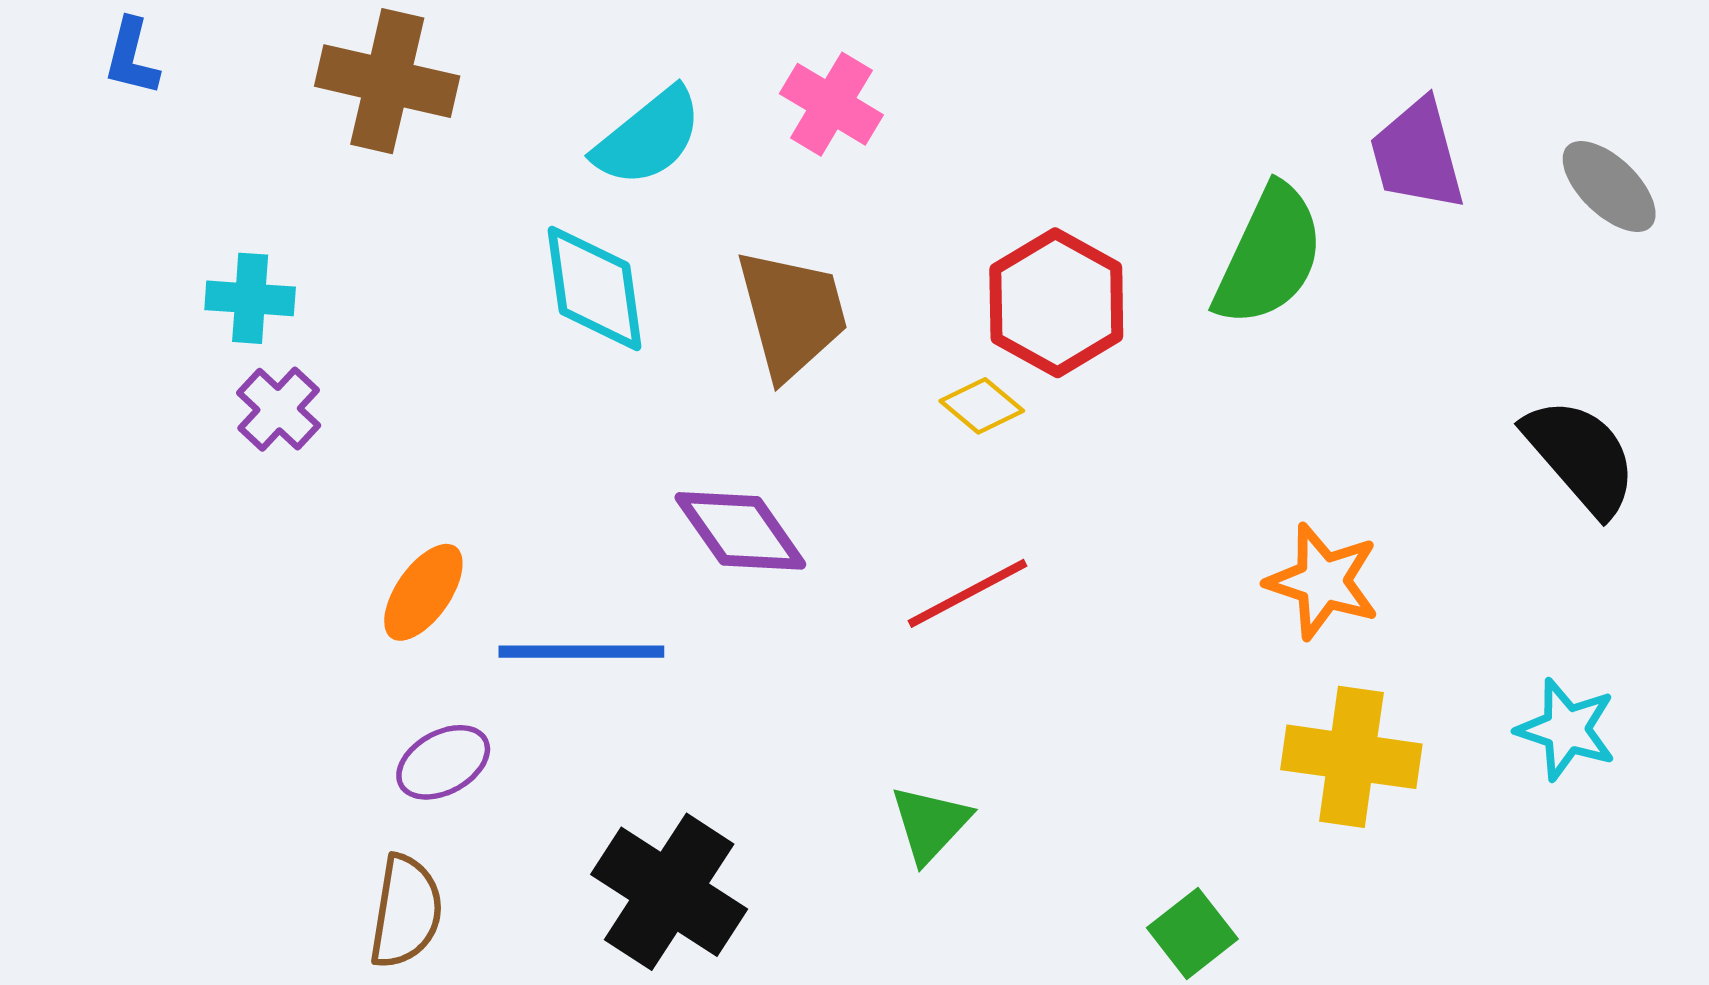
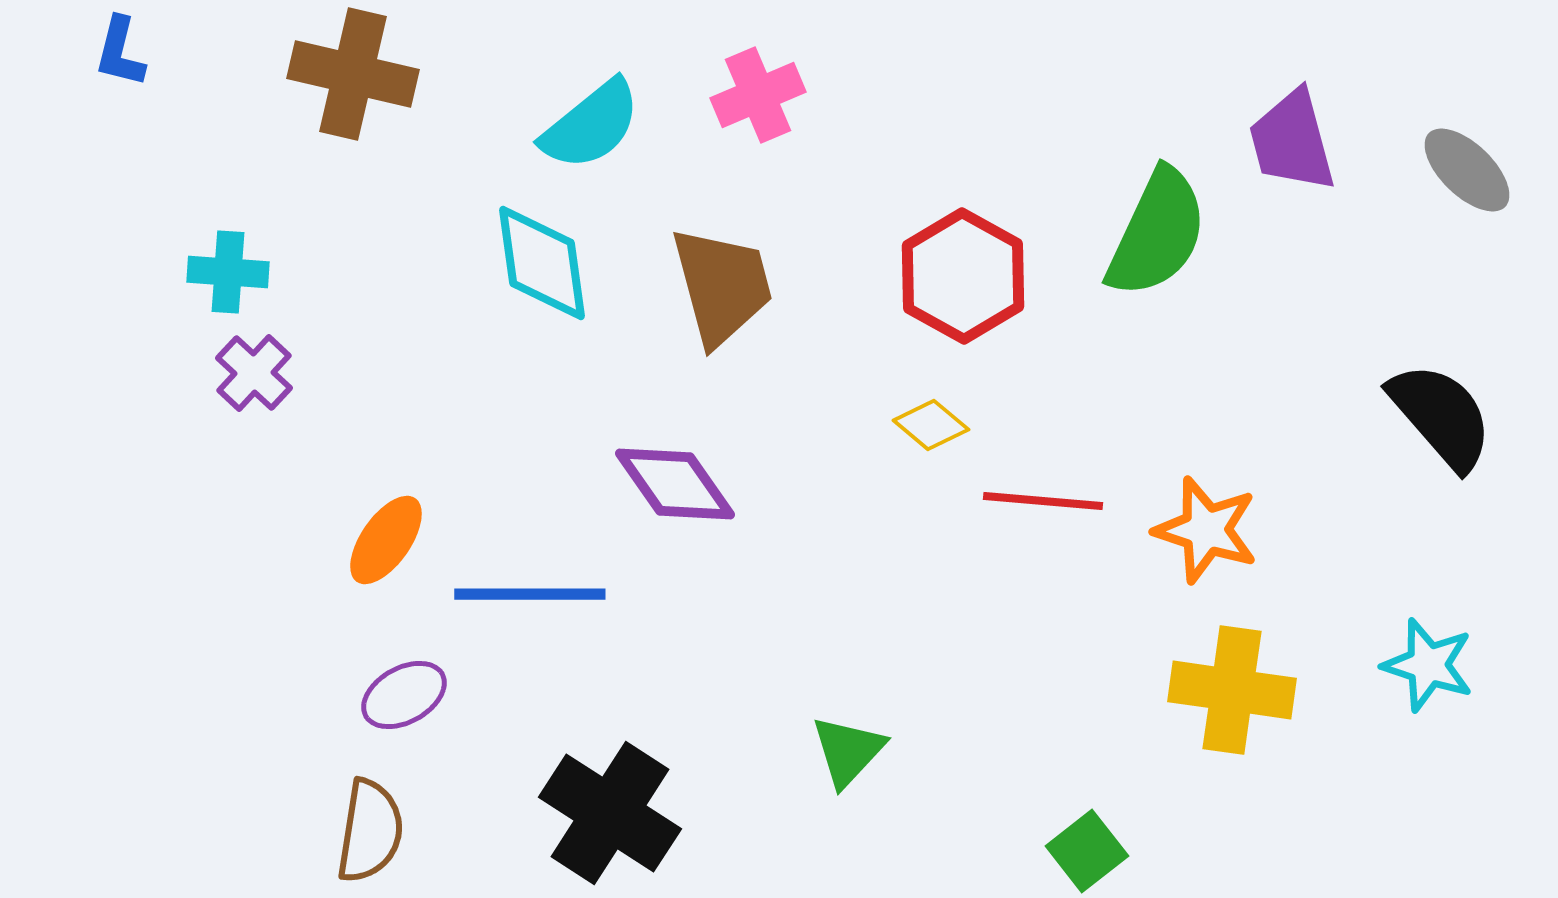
pink cross: (831, 104) -> (758, 95), turned 36
yellow diamond: (982, 406) -> (931, 425), moved
red line: (967, 593) -> (1043, 501), moved, turned 33

